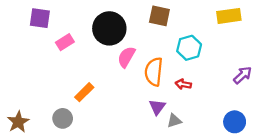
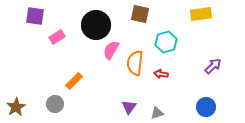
purple triangle: (157, 107) -> (129, 107), moved
gray triangle: (174, 121) -> (157, 113), moved

